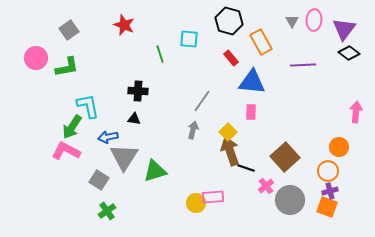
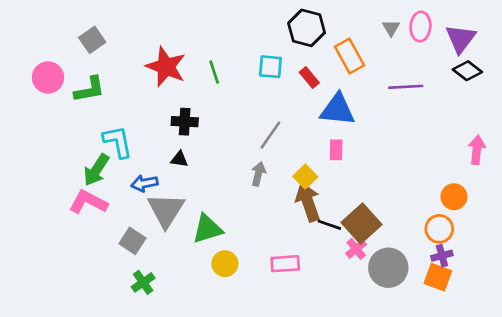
red star: (124, 25) -> (166, 67), moved, size x1.4
cyan square: (189, 39) -> (270, 67), moved
brown square: (285, 157) -> (362, 223), moved
yellow circle: (196, 203) -> (225, 264), moved

